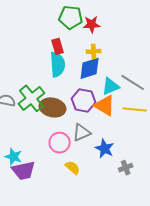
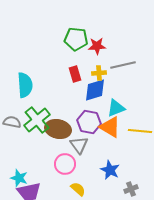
red rectangle: (58, 46) -> (75, 74), moved
cyan semicircle: (58, 64) -> (25, 85), moved
gray line: (133, 82) -> (123, 65), moved, turned -45
gray triangle: (82, 133) -> (79, 145), moved, turned -42

